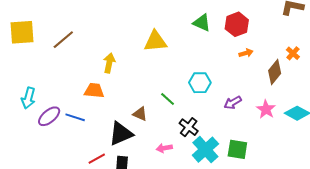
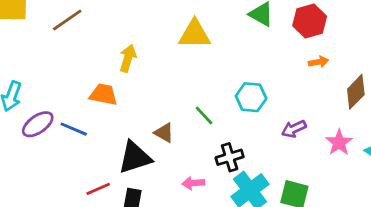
black cross: (189, 127) -> (230, 157), turned 30

